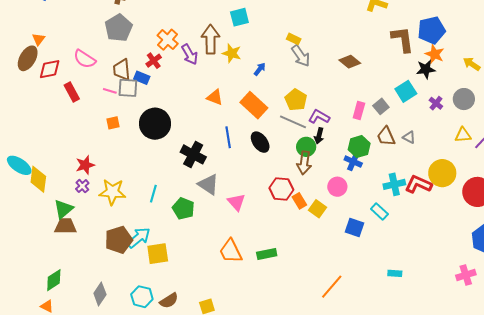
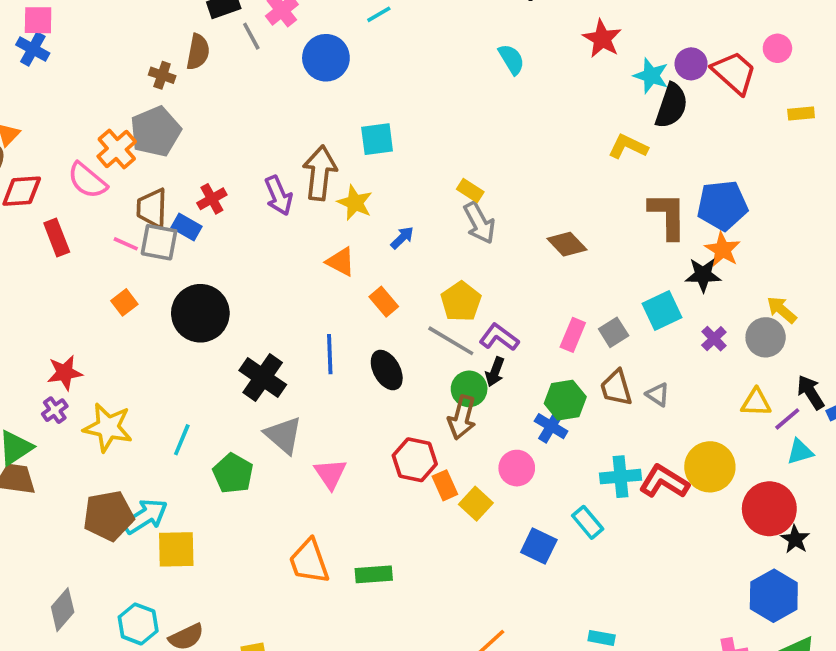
orange cross: (168, 40) -> (117, 149), moved
yellow arrow: (472, 64) -> (782, 310), moved
orange triangle: (215, 97) -> (341, 262), moved
orange rectangle: (254, 105) -> (384, 302), size x0.6
orange square: (113, 123) -> (124, 302), turned -32

